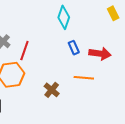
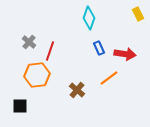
orange line: (84, 78) -> (109, 78), turned -42

